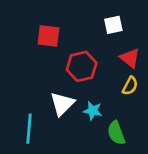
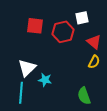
red hexagon: (82, 66) -> (63, 32), moved
white triangle: (62, 104) -> (27, 68), moved
cyan star: (93, 111) -> (45, 80), moved

